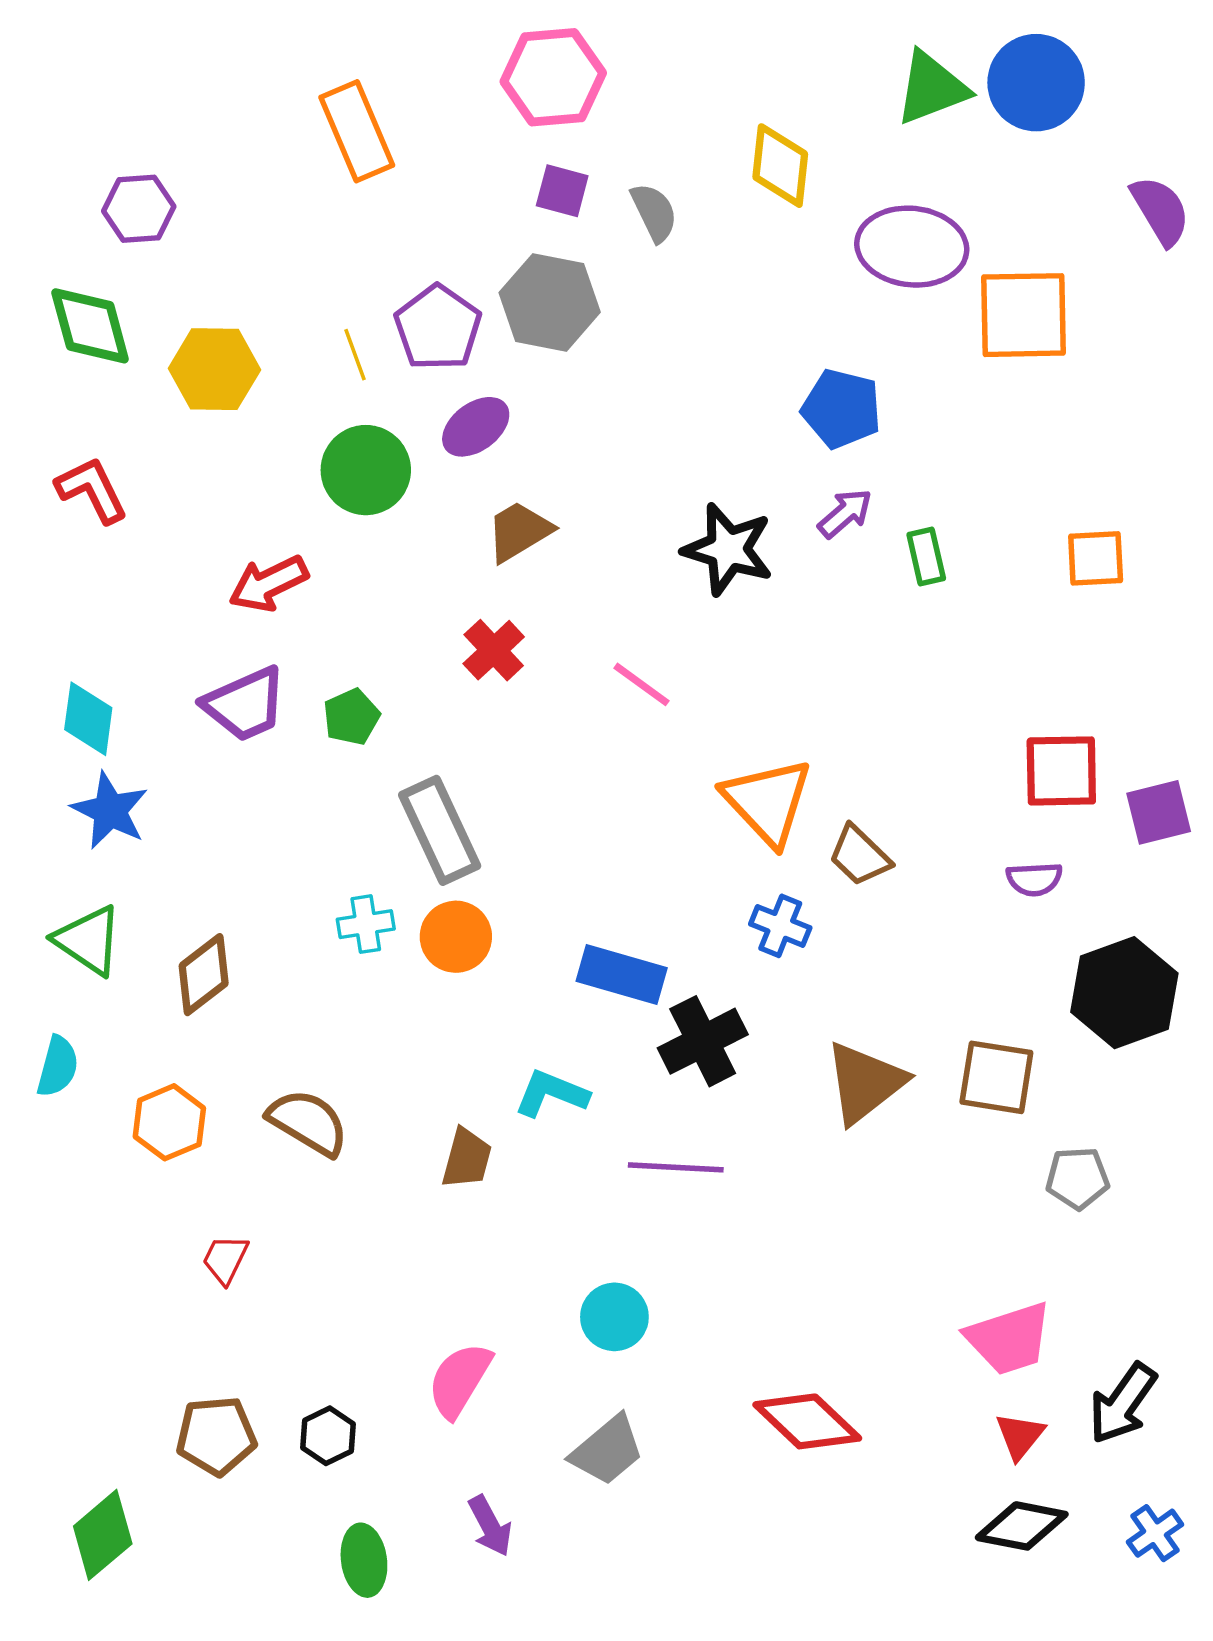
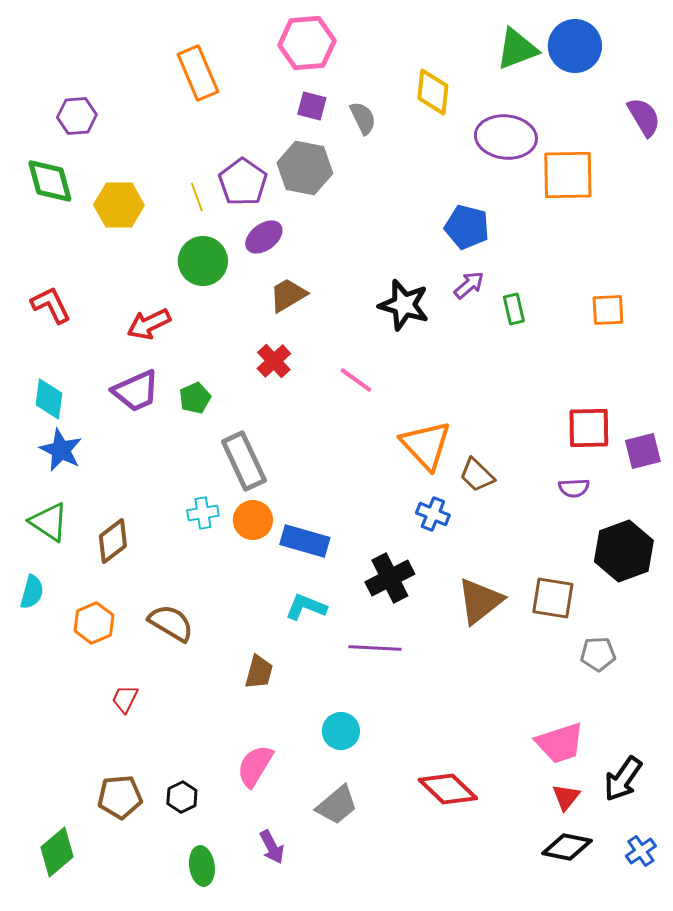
red L-shape: (92, 490) -> (51, 305), moved
blue rectangle: (622, 975) -> (305, 541), moved
brown trapezoid: (467, 1158) -> (259, 672), moved

